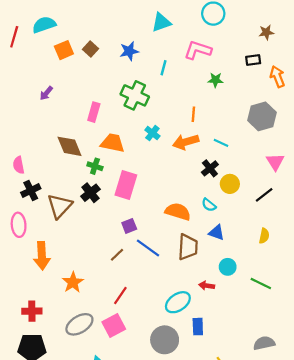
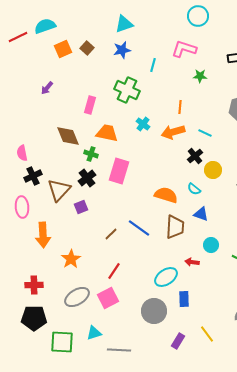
cyan triangle: (161, 22) -> (124, 24), moved
red line: (14, 37) -> (18, 37), turned 48
purple square: (129, 226) -> (81, 207), moved

